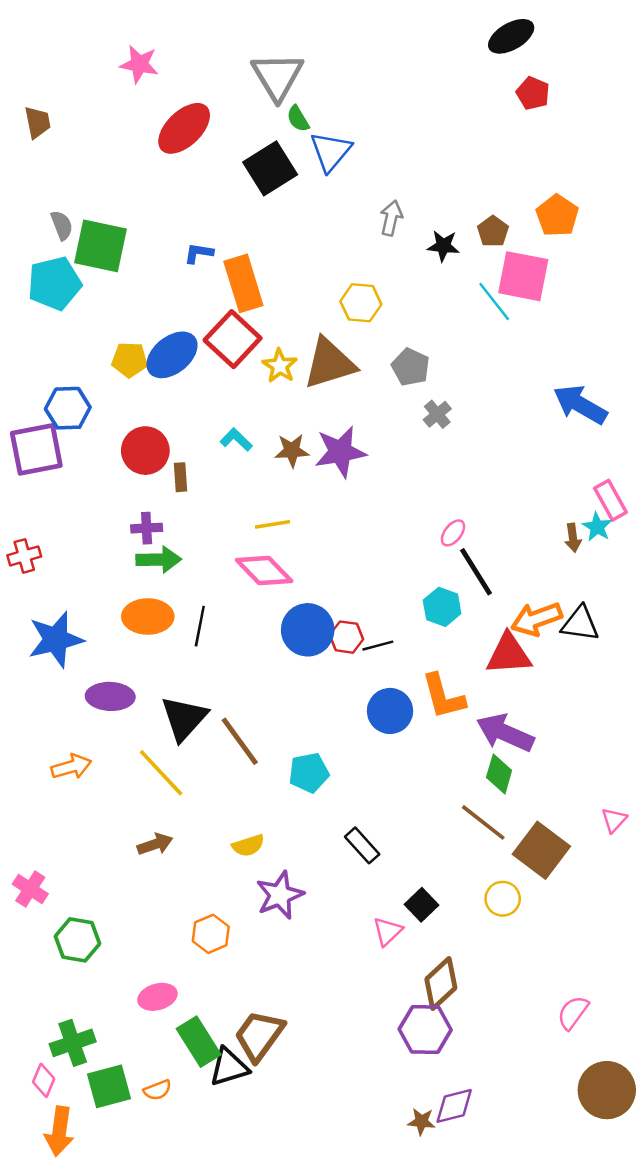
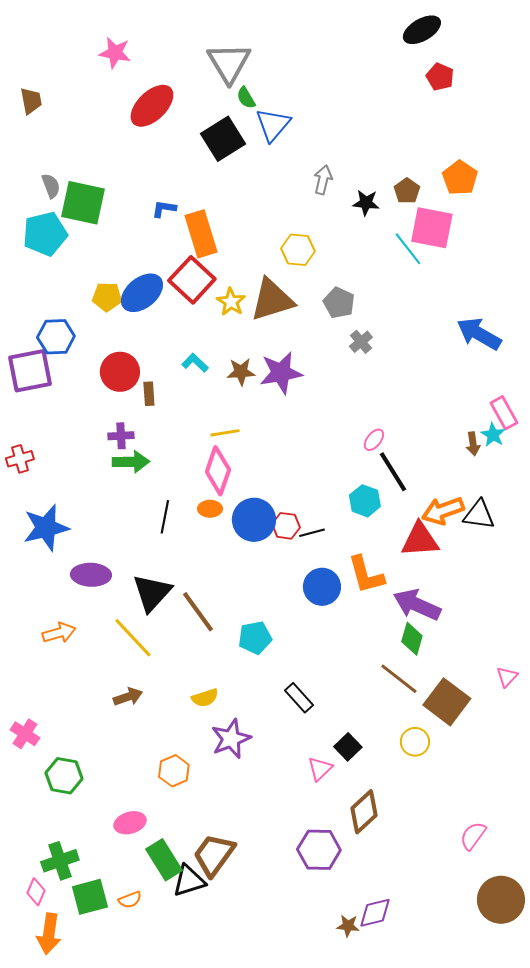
pink diamond: (264, 570) -> (218, 471), turned 63
orange ellipse: (148, 617) -> (210, 509), moved, size x0.6
purple hexagon: (425, 1030) -> (319, 850), moved

